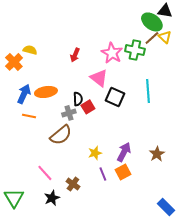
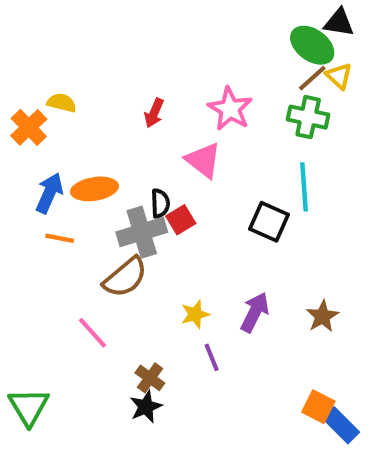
green cross: (135, 50) -> (308, 117), moved
black square: (115, 97) -> (269, 222), moved
gray cross: (69, 113) -> (142, 232), size x1.6
orange square: (123, 172) -> (318, 407), moved, turned -35
pink line: (45, 173) -> (92, 333), moved
black star: (52, 198) -> (146, 407), moved

